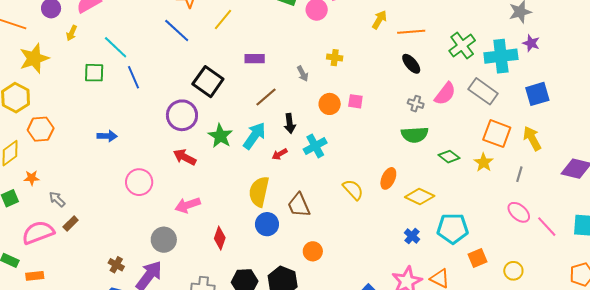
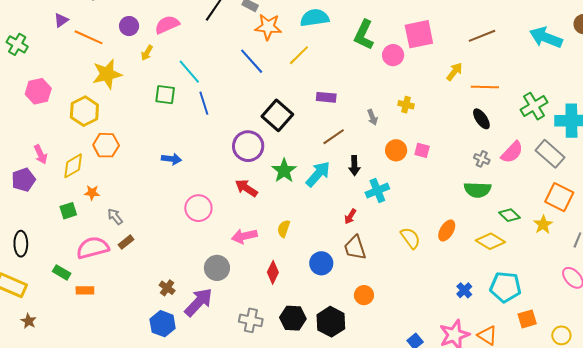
red arrow: (280, 154) -> (350, 216), moved, turned -35
yellow semicircle: (259, 192) -> (284, 229), moved, size x0.6
yellow diamond: (420, 197) -> (490, 241), moved

